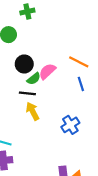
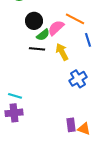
orange line: (79, 62) -> (75, 19), moved
yellow arrow: (33, 111) -> (62, 52), moved

